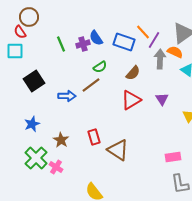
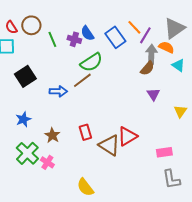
brown circle: (29, 17) -> (31, 25), moved
blue rectangle: (124, 42) -> (115, 37), turned 35
purple cross: (83, 44) -> (74, 39), turned 32
green semicircle: (100, 67) -> (91, 62), size x1.6
brown semicircle: (133, 73) -> (147, 68), moved
red triangle: (131, 100) -> (127, 136), moved

